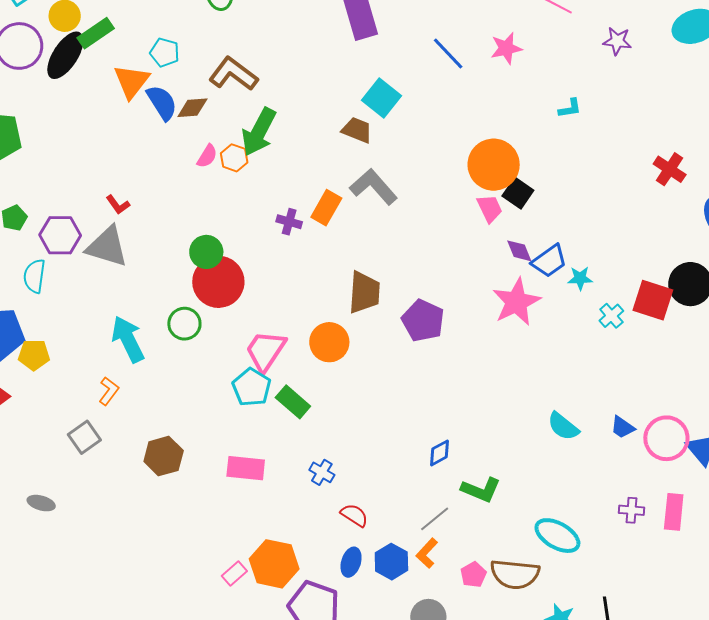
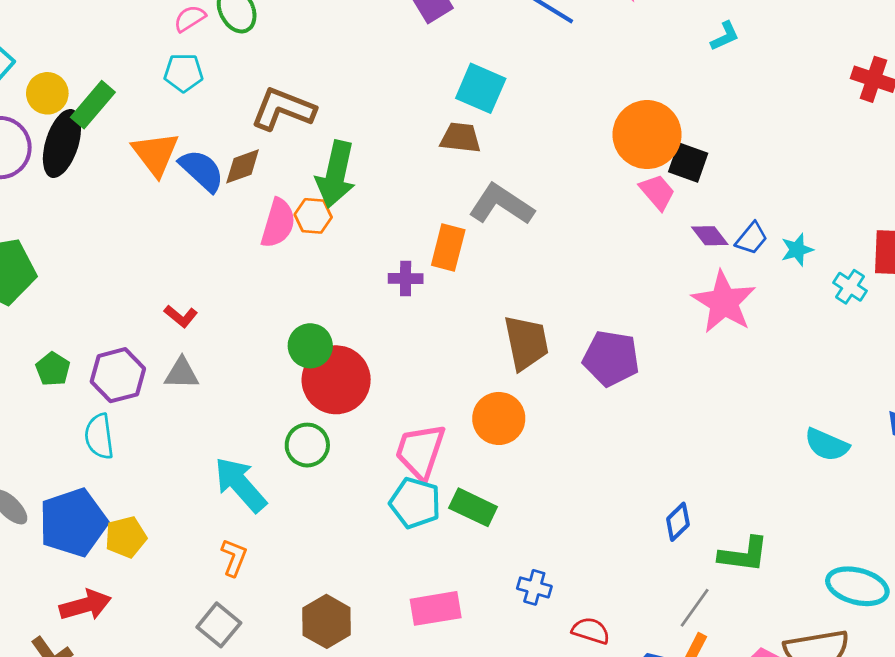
cyan pentagon: (165, 53) -> (183, 73), moved
pink semicircle: (207, 156) -> (278, 223), size x1.5
gray triangle: (107, 247) -> (182, 373), size x0.6
blue trapezoid: (549, 261) -> (751, 238), size x0.7

